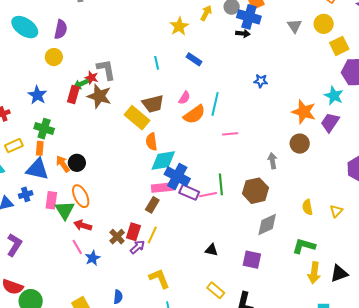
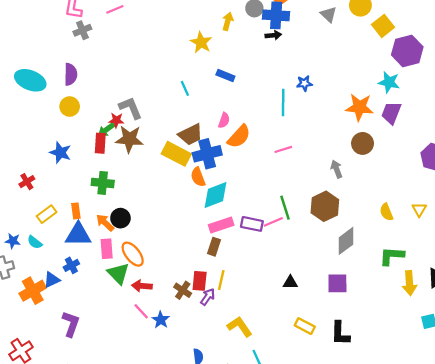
cyan line: (215, 104) -> (283, 102), moved
green cross: (44, 129) -> (103, 183), moved
blue cross: (177, 176) -> (207, 154), moved, turned -30
pink rectangle: (51, 200) -> (107, 249), moved

